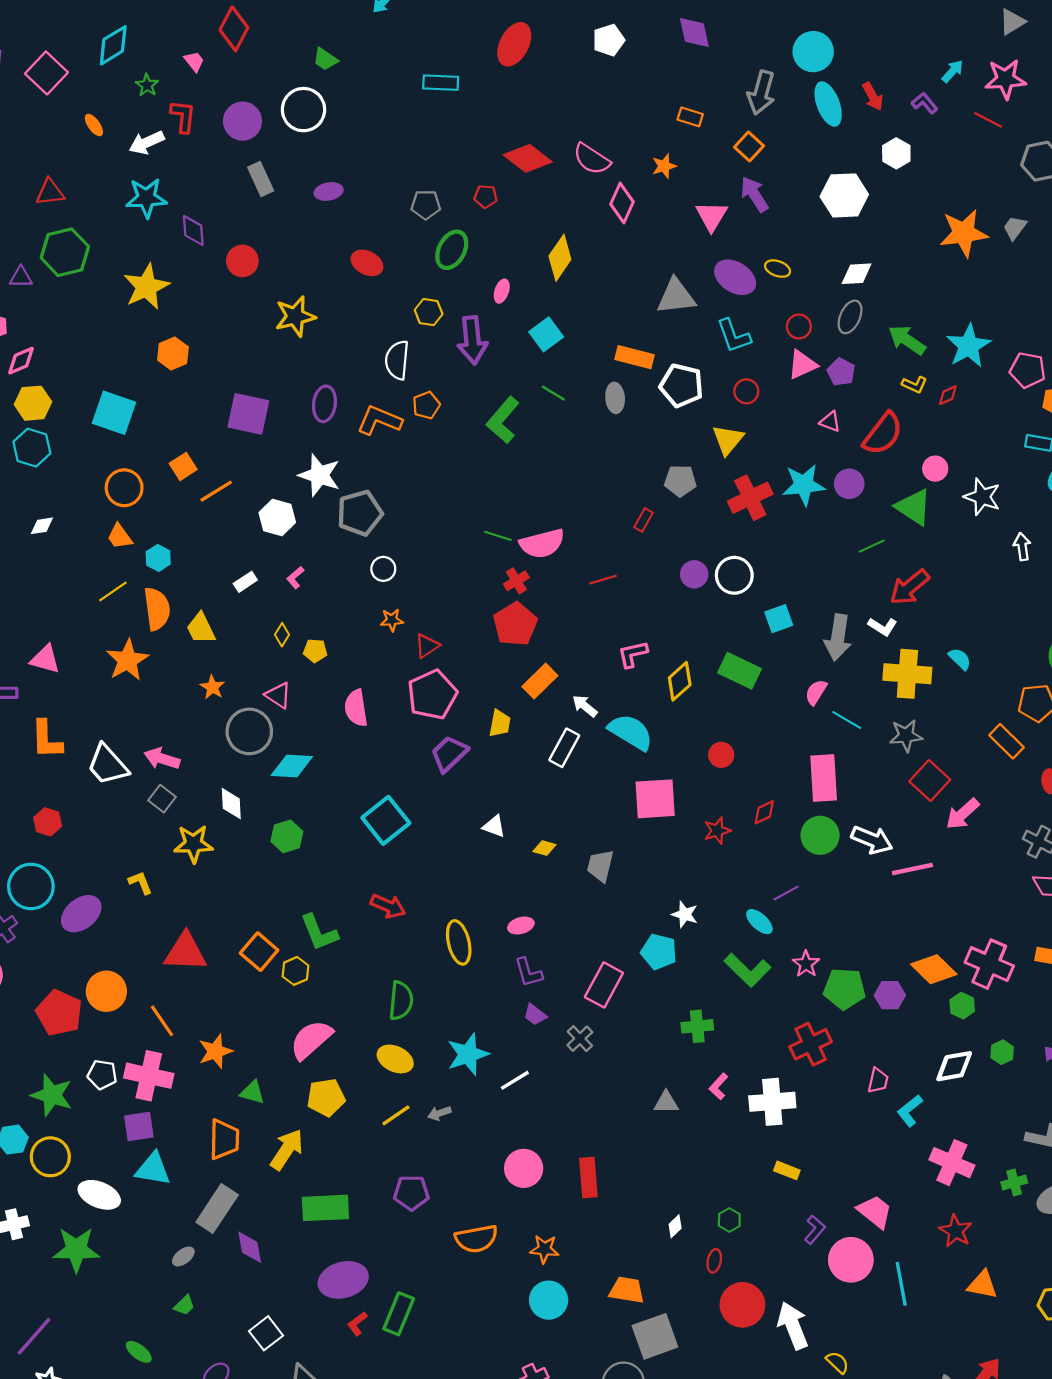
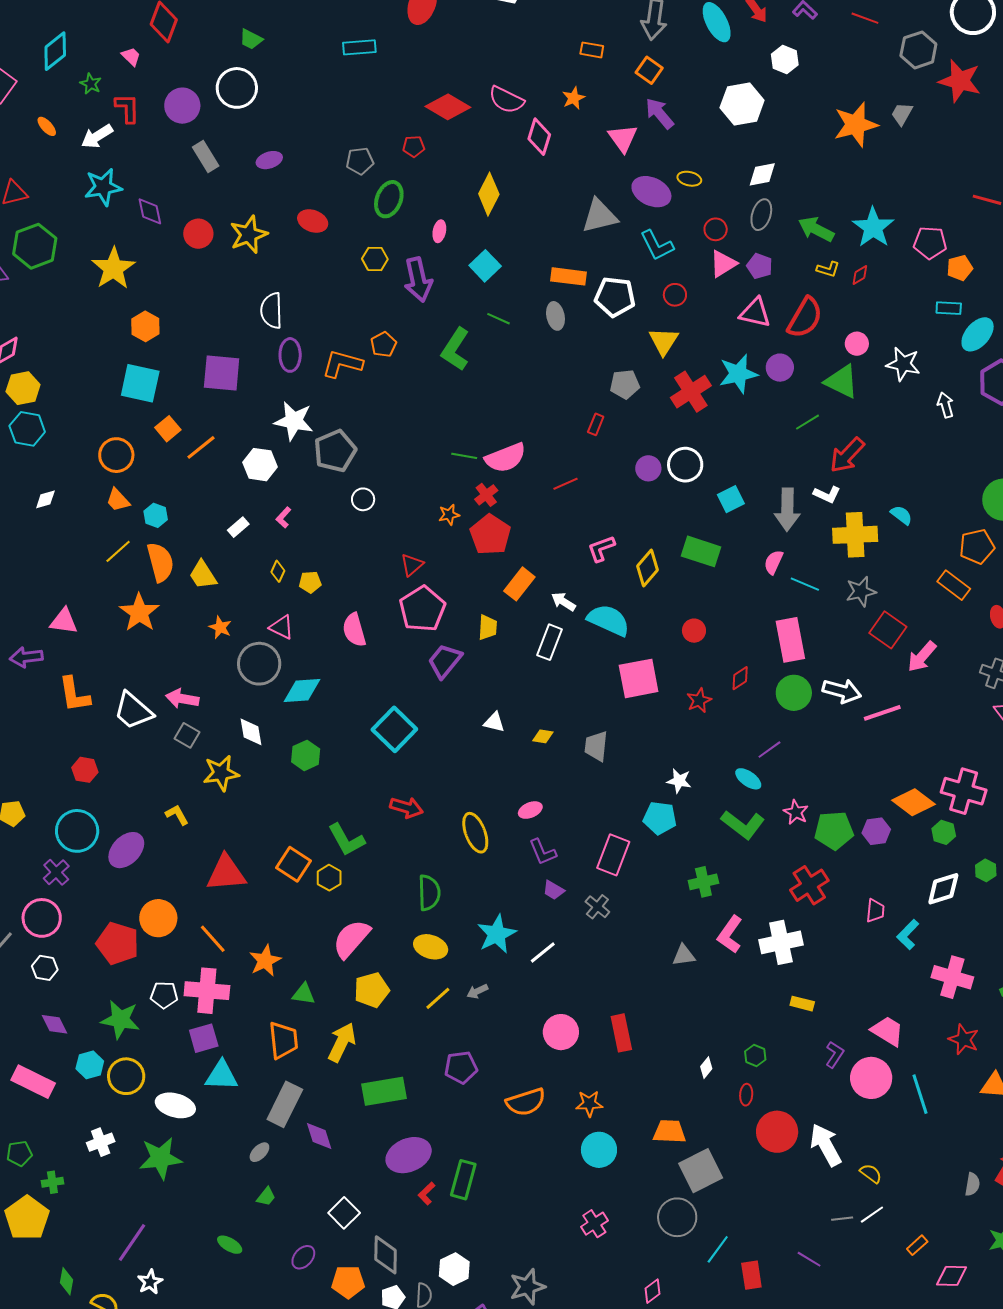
yellow star: (295, 316) -> (249, 235), moved
white semicircle: (397, 360) -> (272, 311), moved
cyan square: (114, 413) -> (140, 383), moved
pink triangle: (830, 422) -> (755, 313), size x1.6
orange star: (392, 620) -> (449, 515), moved
pink L-shape: (719, 1086) -> (730, 934), size x1.5

